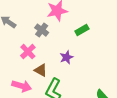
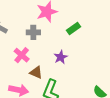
gray cross: (42, 30) -> (33, 32), turned -32

